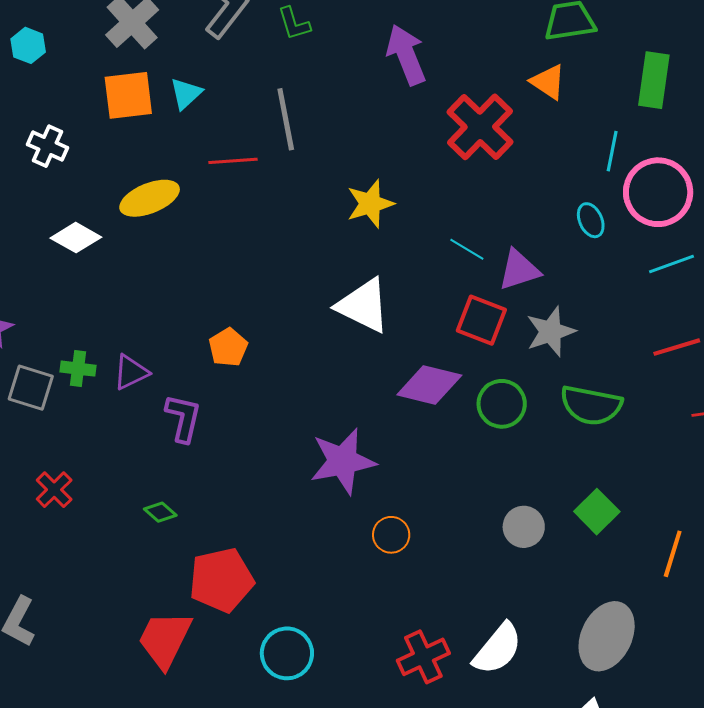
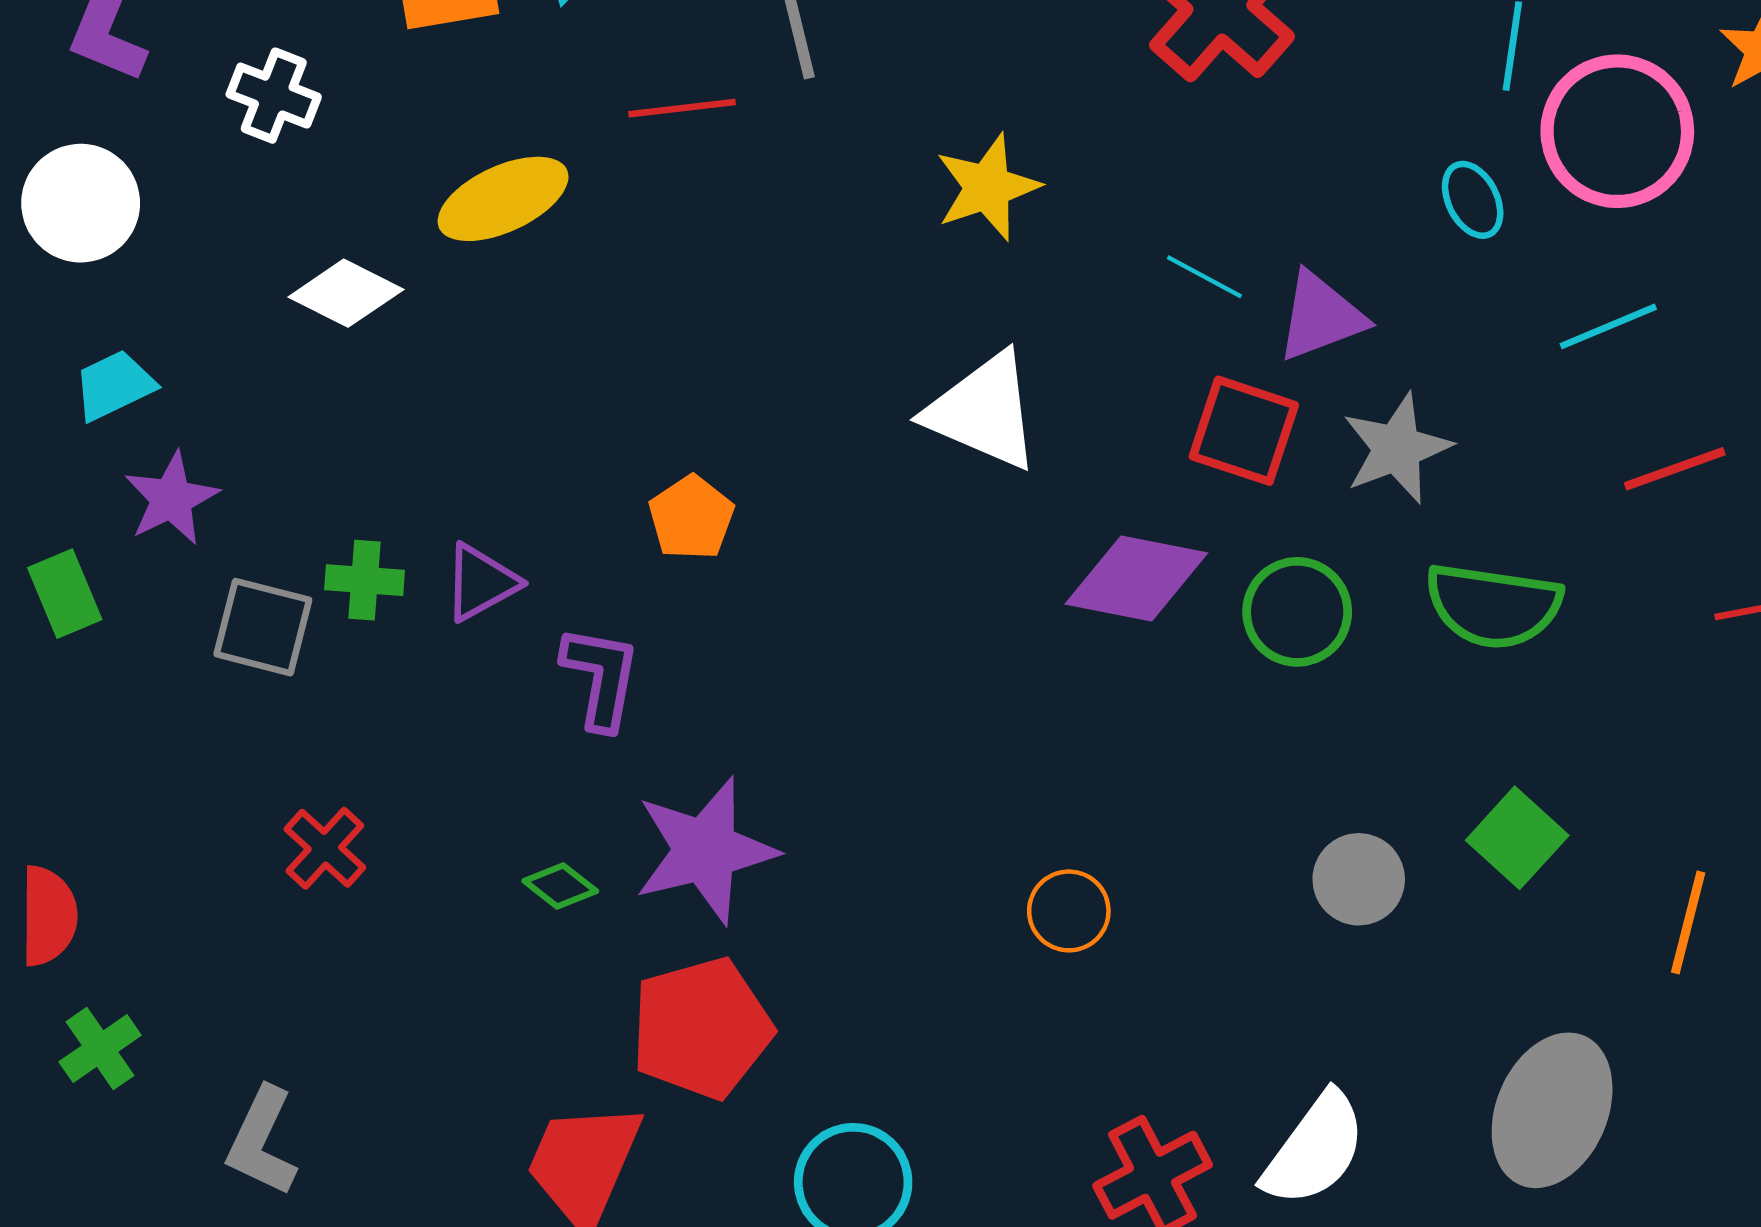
cyan line: (671, 264) -> (1608, 326), moved
purple star: (343, 461) -> (705, 850), moved

